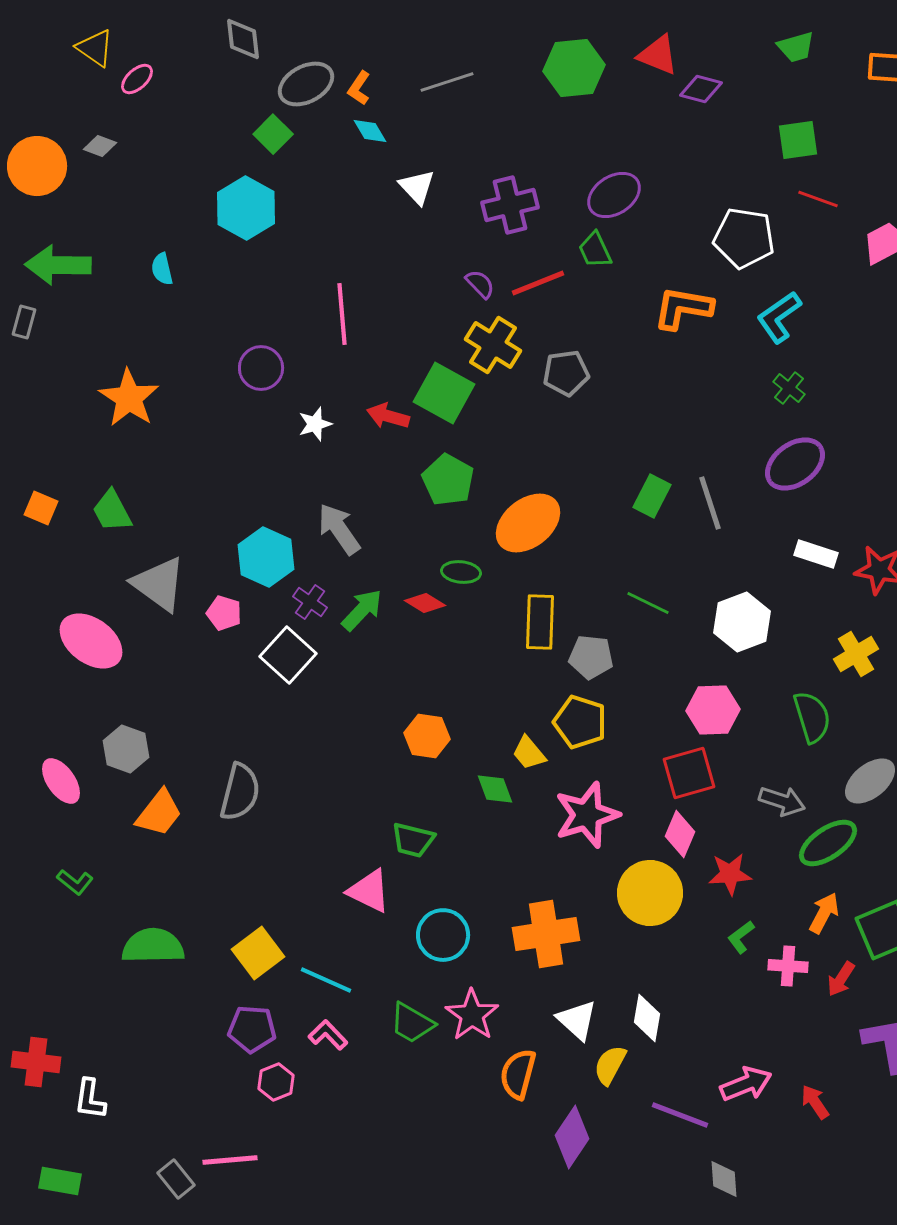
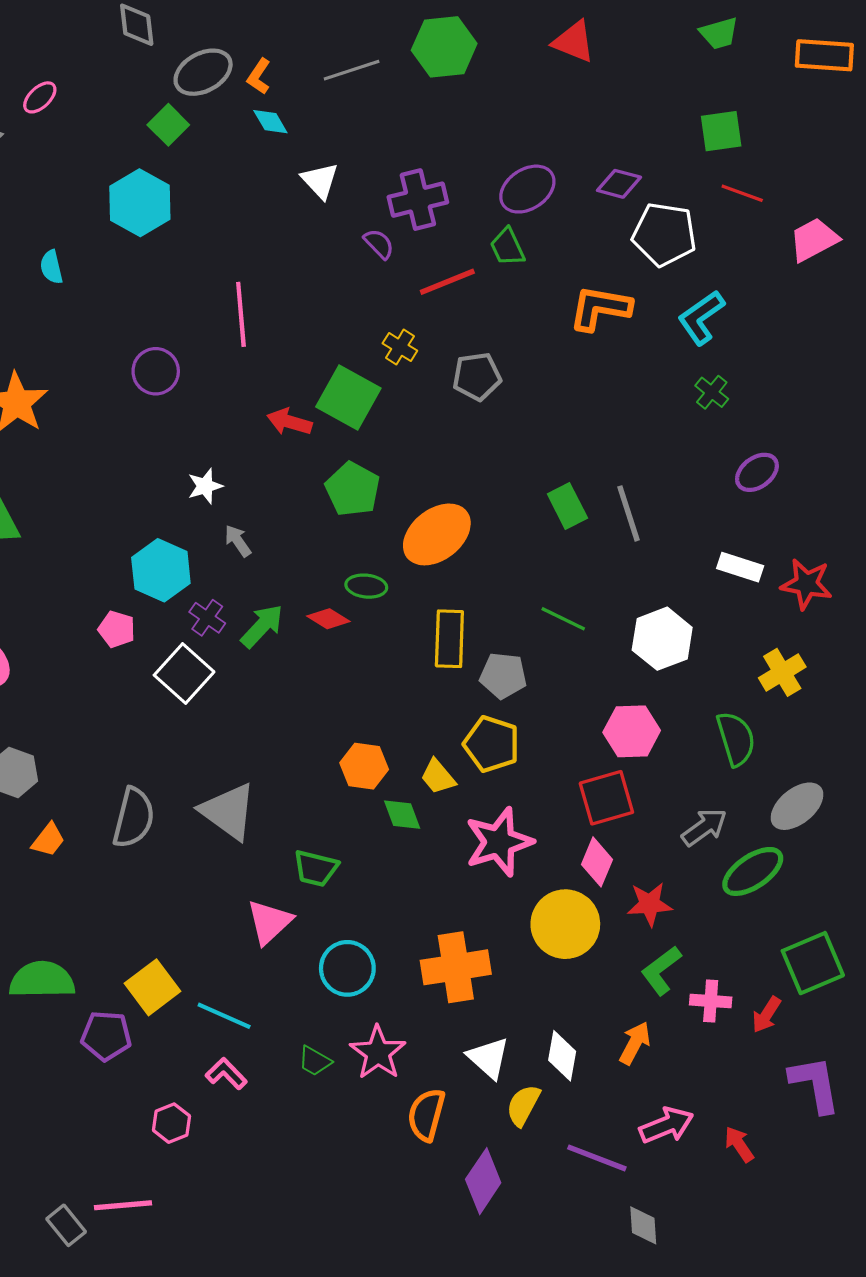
green hexagon: (574, 68) -> (444, 47), moved
pink ellipse: (137, 79) -> (40, 97), moved
purple diamond: (701, 89) -> (619, 184), moved
purple semicircle: (480, 284) -> (379, 244), moved
yellow cross: (493, 345) -> (400, 347), size x0.6
white star: (315, 424) -> (205, 486), moved
purple ellipse: (795, 464) -> (757, 472), moved, size x0.7
green rectangle: (652, 496) -> (567, 506), turned -54
gray arrow: (339, 529) -> (238, 541), size x0.6
gray triangle: (159, 584) -> (228, 811), moved
orange hexagon: (427, 736) -> (364, 766), moved
gray arrow: (782, 801) -> (704, 827), turned -54
orange trapezoid: (159, 813) -> (48, 840), size x0.7
pink triangle: (369, 891) -> (269, 922), turned 51
orange arrow: (824, 913) -> (635, 1043), moved
green L-shape: (741, 937) -> (661, 970), size x1.4
green trapezoid: (412, 1023) -> (315, 1061), size x0.7
purple pentagon: (252, 1029) -> (106, 1036), moved

